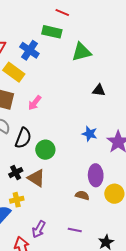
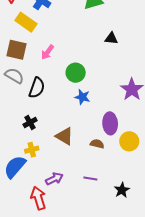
blue star: (90, 134) -> (82, 97), moved
green circle: (45, 150) -> (76, 73), moved
brown triangle: (36, 178) -> (64, 136), moved
purple arrow: (39, 229) -> (54, 179), turned -144

